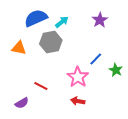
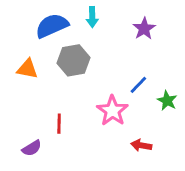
cyan arrow: (62, 22) -> (92, 17), moved, turned 128
red line: (41, 86) -> (59, 124), turned 64
red arrow: (78, 101) -> (141, 145), moved

